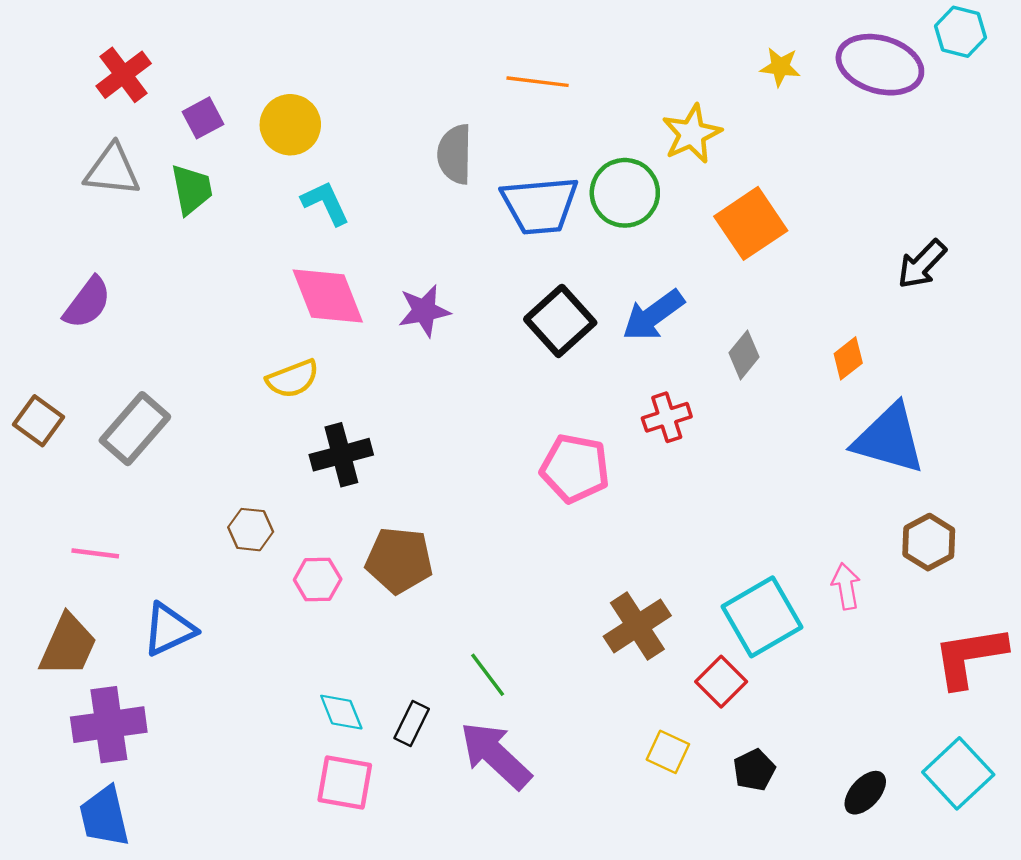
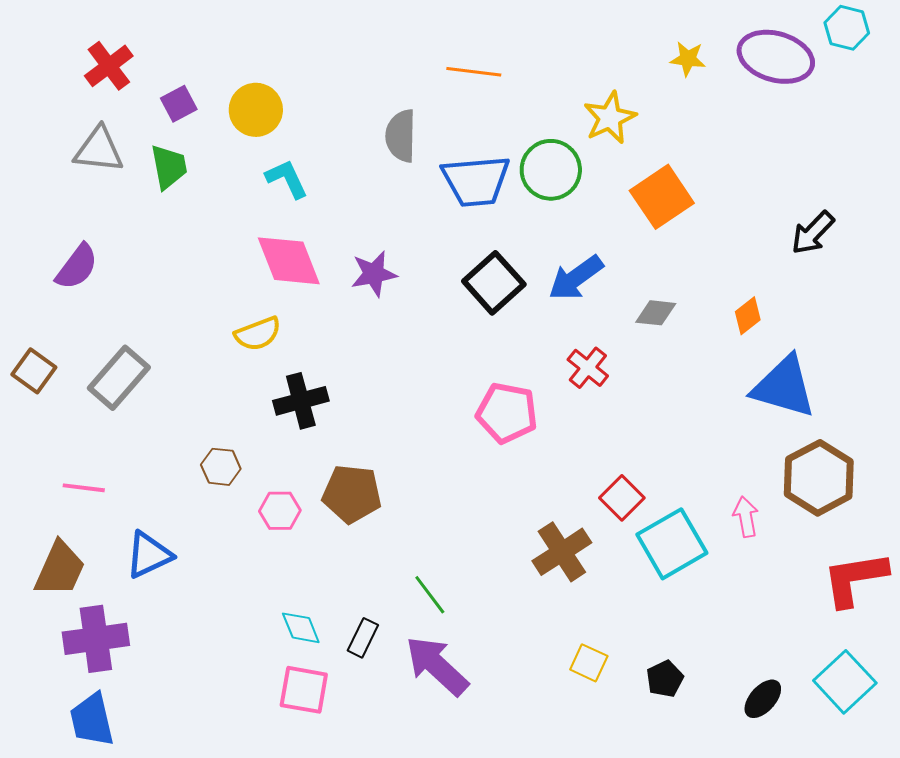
gray diamond: (744, 355) -> (656, 313), turned 57
red cross: (667, 417) -> (588, 368), turned -33
brown hexagon: (929, 542) -> (819, 478), size x1.5
red square: (721, 682) -> (622, 498), moved

